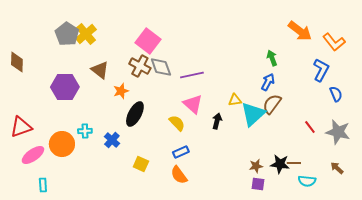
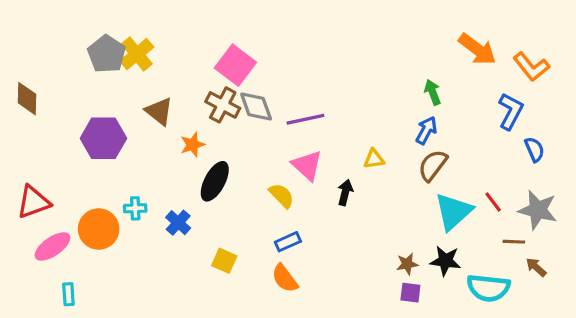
cyan triangle: (253, 114) -> (453, 211), moved
brown line: (294, 163) -> (514, 242), moved
cyan semicircle: (307, 181) -> (488, 288), size x1.5

